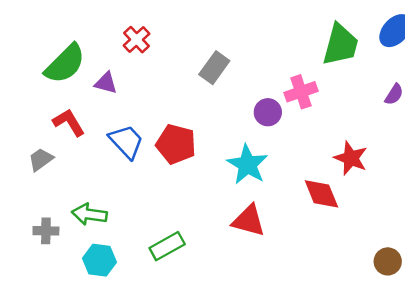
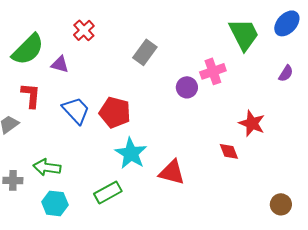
green trapezoid: (341, 45) -> (244, 34), turned -42
red L-shape: (69, 122) -> (31, 95), turned 36
cyan star: (247, 165) -> (131, 153), moved
red diamond: (321, 194) -> (229, 151), size x0.7

